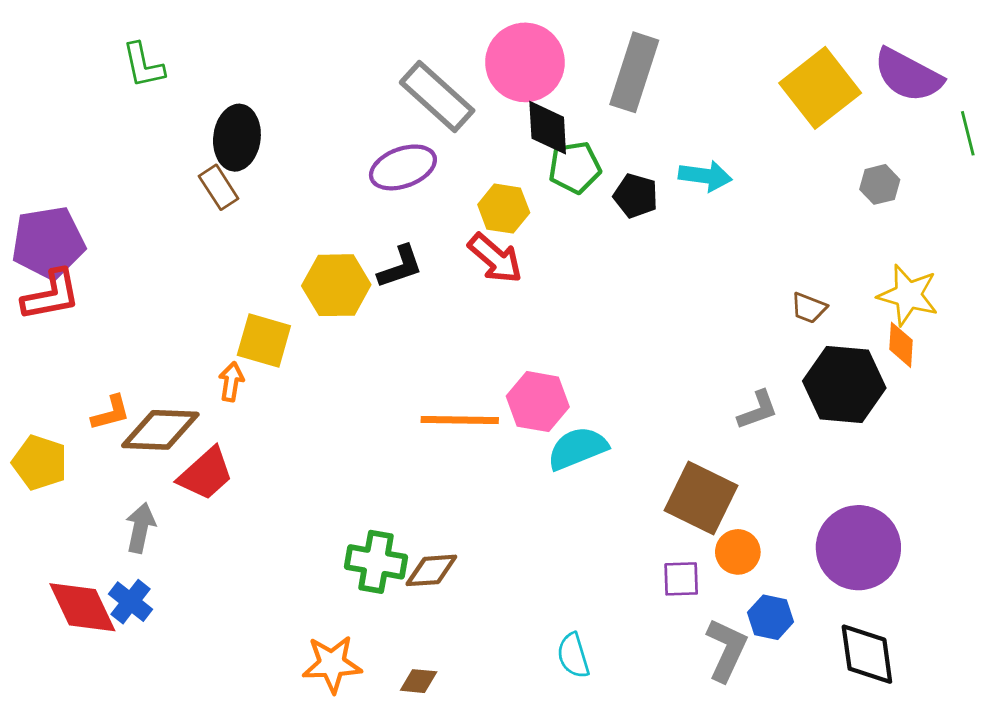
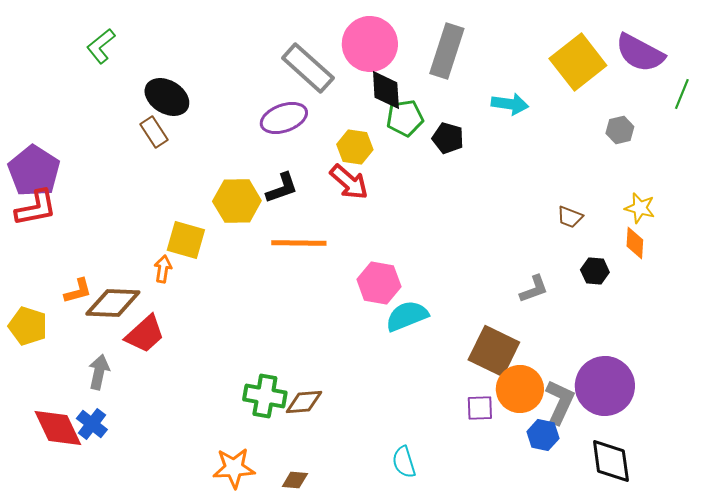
green L-shape: (143, 65) -> (101, 46), turned 63
green line: (968, 133) -> (682, 94), turned 36
black ellipse: (237, 138) -> (167, 97), turned -66
cyan arrow: (705, 176) -> (510, 104), moved
purple pentagon: (48, 243) -> (34, 171), turned -30
yellow star: (908, 295) -> (640, 208), size x0.7
black hexagon: (844, 385) -> (595, 271), size x0.5
orange line: (460, 420) -> (299, 243), moved
orange circle: (738, 552) -> (520, 389), size x1.5
gray L-shape: (726, 650) -> (560, 402), moved

